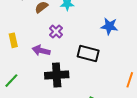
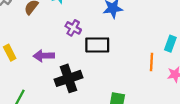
purple cross: (56, 32) -> (73, 28), moved

